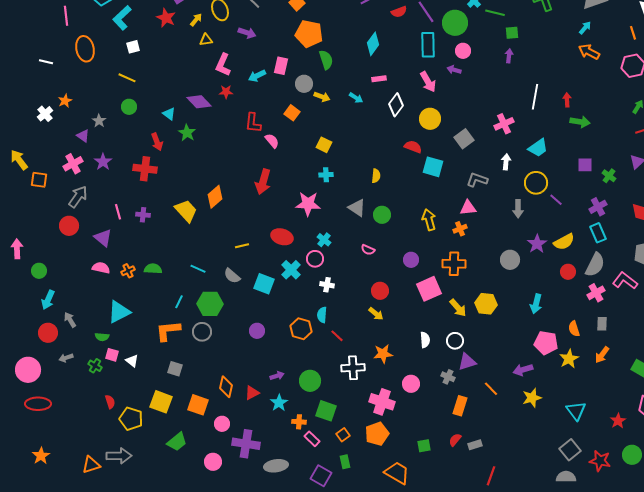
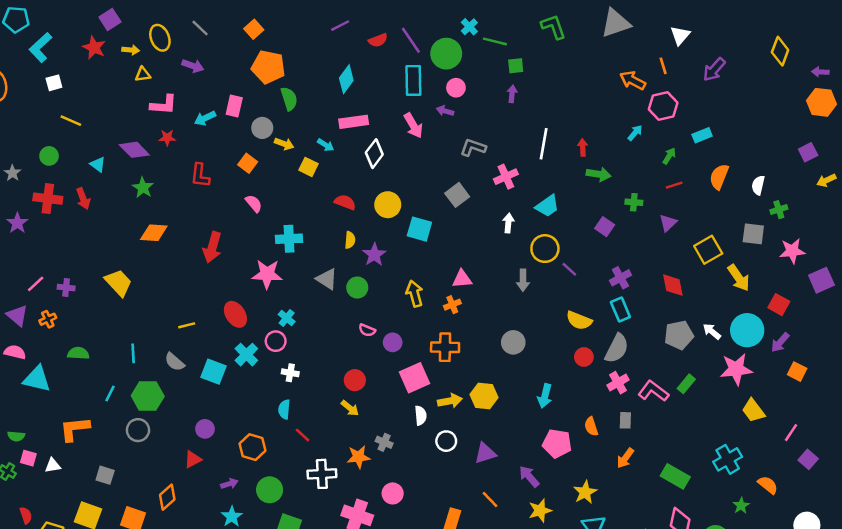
yellow arrow: (196, 20) -> (131, 50), turned 56
cyan arrow: (585, 28) -> (635, 133), moved
orange arrow: (589, 52) -> (633, 80), moved
pink L-shape: (223, 65) -> (164, 105), turned -110
yellow line: (127, 78) -> (71, 121), moved
pink rectangle: (379, 79) -> (354, 122), size x1.6
yellow circle: (430, 119) -> (388, 205), moved
green star: (187, 133) -> (143, 188), moved
pink semicircle: (272, 141) -> (254, 203), moved
yellow square: (324, 145) -> (309, 167), moved
red semicircle: (413, 147) -> (345, 202), moved
purple square: (585, 165) -> (605, 227), turned 35
red cross: (145, 169) -> (48, 199), moved
cyan cross: (326, 175) -> (289, 239), size x1.5
green cross: (609, 176) -> (634, 202), moved, turned -32
gray L-shape: (477, 180) -> (473, 147), moved
orange diamond: (215, 197) -> (154, 233), moved, turned 45
pink line: (118, 212) -> (36, 284), turned 63
red ellipse: (282, 237) -> (235, 314), turned 40
yellow semicircle: (564, 242) -> (579, 320), turned 50
purple star: (537, 244) -> (374, 255), moved
pink semicircle: (368, 250) -> (367, 330), moved
cyan line: (198, 269) -> (133, 353), turned 63
orange cross: (128, 271) -> (48, 319), moved
pink L-shape: (625, 281) -> (653, 391), moved
yellow arrow: (458, 308) -> (450, 401), turned -60
cyan triangle: (119, 312) -> (37, 379), moved, turned 40
orange hexagon: (301, 329) -> (252, 447), moved
orange L-shape: (168, 331) -> (75, 429), moved
white semicircle: (425, 340) -> (421, 415), moved
yellow star: (569, 359) -> (585, 492), moved
white triangle: (132, 361) -> (53, 465), turned -48
purple triangle: (467, 362) -> (485, 453), moved
purple arrow: (523, 370) -> (529, 476), turned 66
gray cross: (448, 377) -> (384, 442), moved
orange diamond: (226, 387) -> (167, 497), turned 35
red triangle: (252, 393) -> (193, 459), moved

